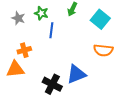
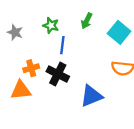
gray star: (18, 18) -> (15, 32), moved
black cross: (52, 84) -> (58, 74), moved

